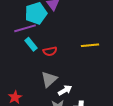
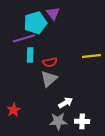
cyan rectangle: (31, 44) -> (30, 55), turned 40
gray triangle: (49, 79) -> (49, 79), moved

